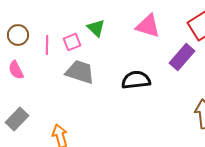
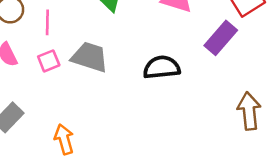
pink square: (72, 42) -> (49, 61), moved

